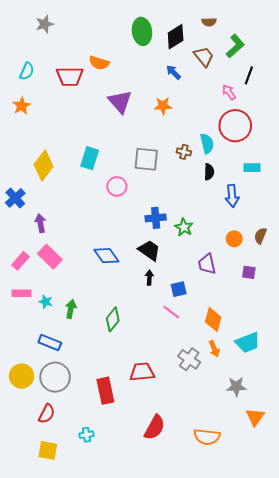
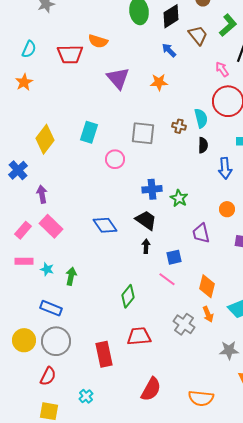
green diamond: (113, 319) -> (128, 296), moved
cyan cross: (86, 435) -> (86, 396), turned -32

